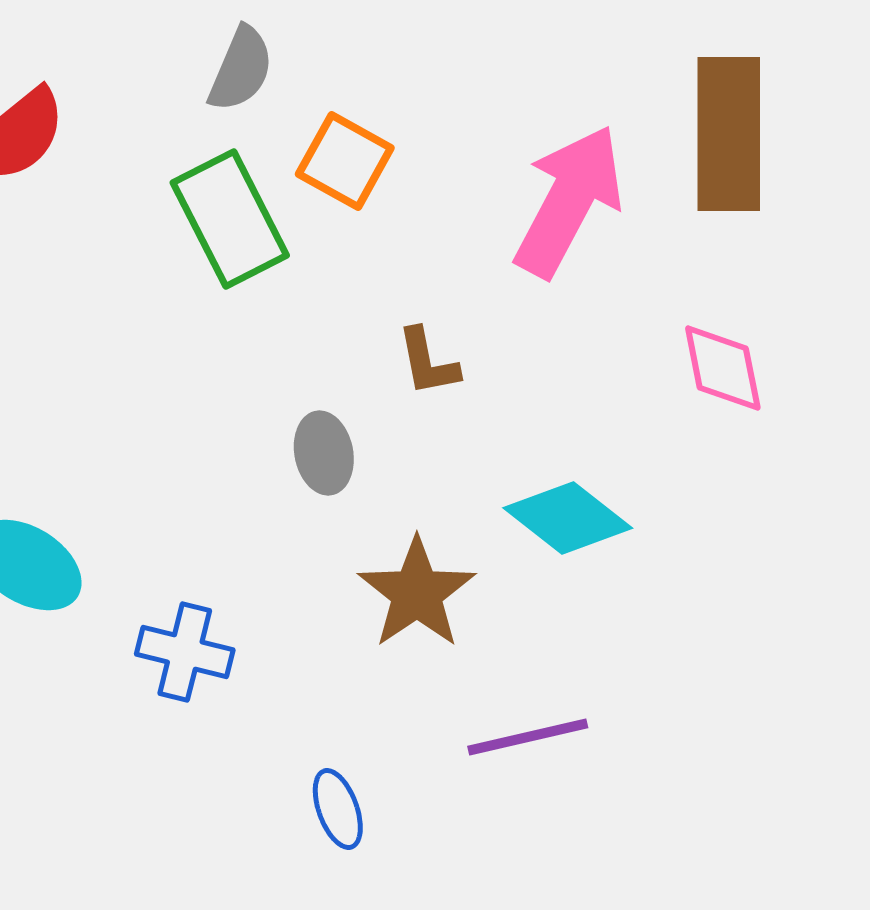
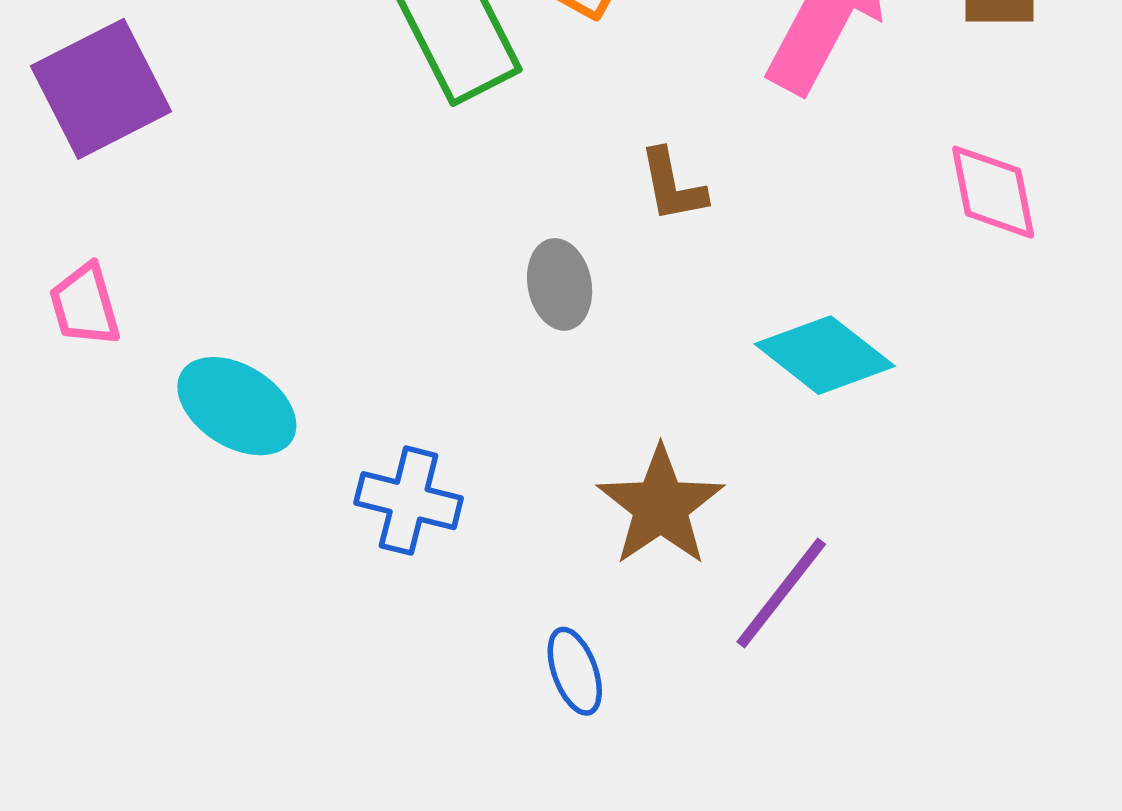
brown star: (417, 593) -> (661, 506), moved
purple line: (528, 737) -> (781, 593), turned -39

